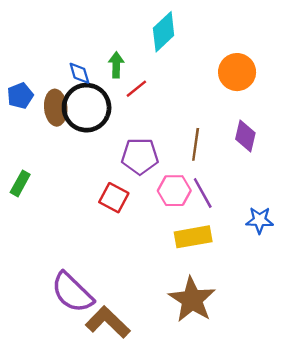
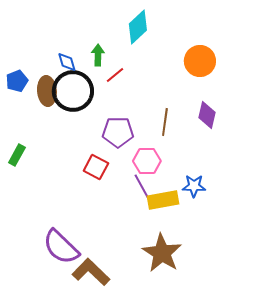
purple line: (203, 193) -> (142, 187), moved
blue star: (260, 220) -> (194, 186), moved

